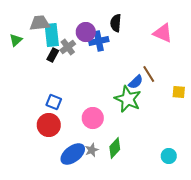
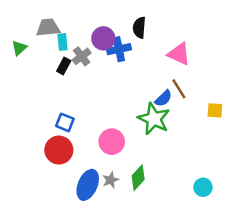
pink triangle: (163, 33) -> (179, 54), moved
cyan rectangle: (52, 35) -> (62, 42), size x0.6
blue ellipse: (73, 154) -> (88, 185), turned -30

